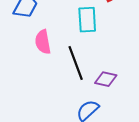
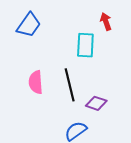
pink semicircle: (43, 42) -> (36, 82), moved

